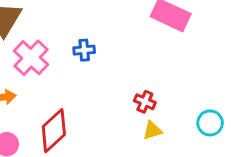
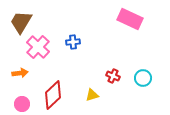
cyan circle: (210, 123) -> (143, 78), moved
yellow triangle: (152, 131) -> (92, 95), moved

